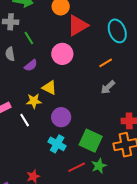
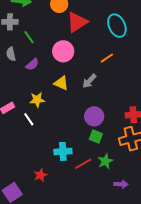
gray arrow: (108, 87) -> (89, 81), moved
yellow triangle: (49, 88) -> (61, 83), moved
purple circle: (61, 117) -> (94, 116), moved
green square: (91, 141) -> (96, 137), size x0.6
cyan cross: (57, 144) -> (63, 151), moved, turned -30

